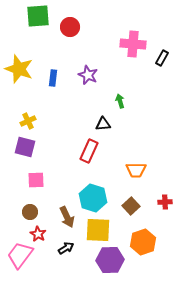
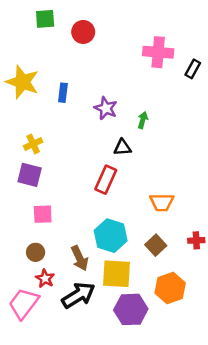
green square: (38, 16) -> (45, 19), size x0.7
purple star: (88, 75) -> (106, 108), moved
green arrow: (120, 101) -> (143, 120), turned 32
black arrow: (66, 248) -> (78, 295), size x1.8

